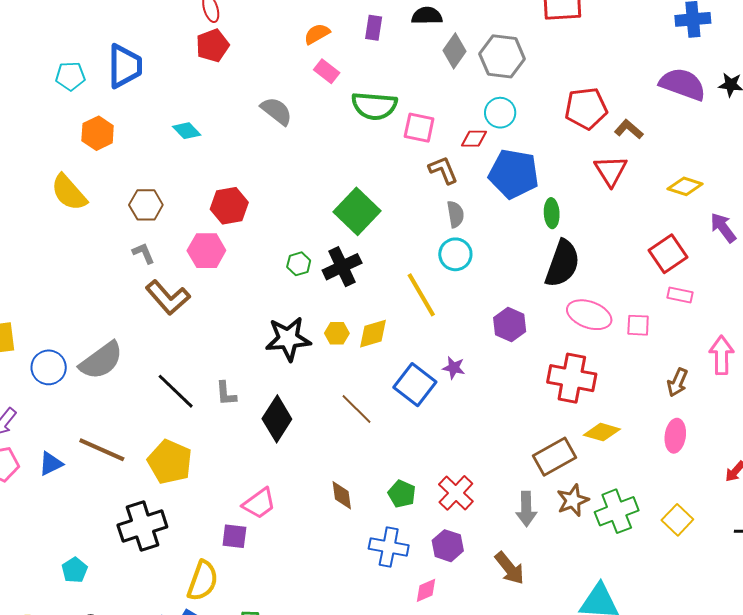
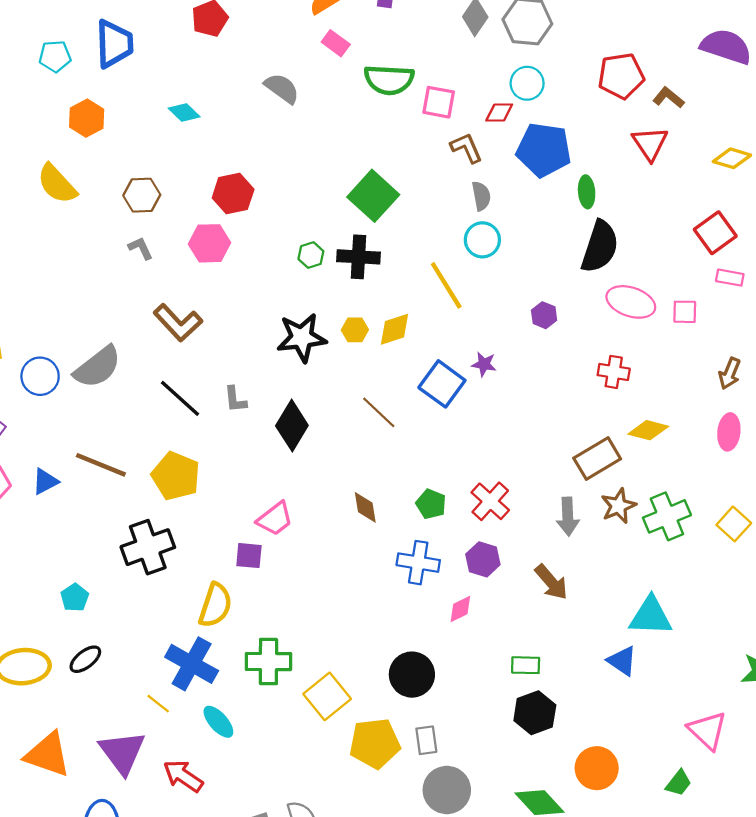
black cross: (342, 267) -> (358, 257), turned 30
brown L-shape: (168, 298) -> (178, 323), moved
purple hexagon: (510, 325) -> (544, 315), size x0.7
red cross: (572, 378) -> (614, 372), size x0.6

